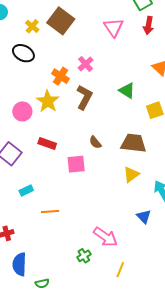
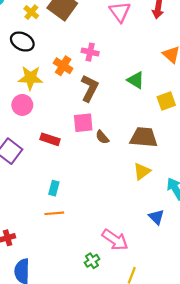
pink cross: (86, 64) -> (90, 52), turned -35
yellow star: (48, 101) -> (30, 78), moved, turned -30
pink square: (76, 164) -> (83, 123), moved
cyan rectangle: (26, 190) -> (54, 188), moved, turned -48

